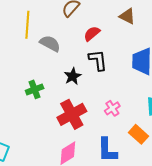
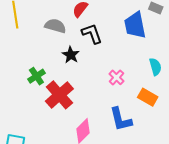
gray semicircle: (50, 43) -> (55, 26), moved
red cross: (72, 114) -> (59, 95), moved

